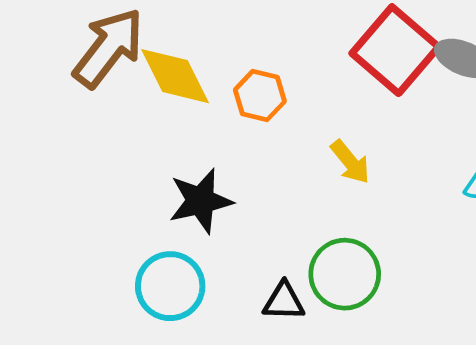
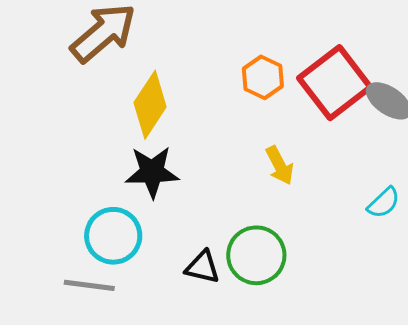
yellow diamond: (175, 76) -> (150, 105), moved, turned 48
orange hexagon: (260, 96) -> (263, 77), moved

